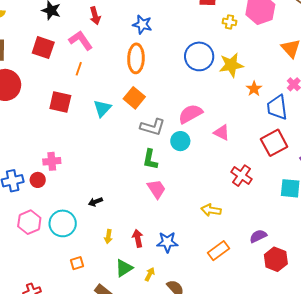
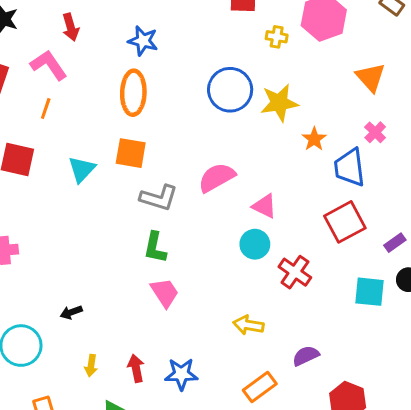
orange square: (134, 98) -> (131, 153), turned -30
cyan circle: (180, 141) -> (255, 244), moved
purple semicircle: (258, 236) -> (306, 356), moved

